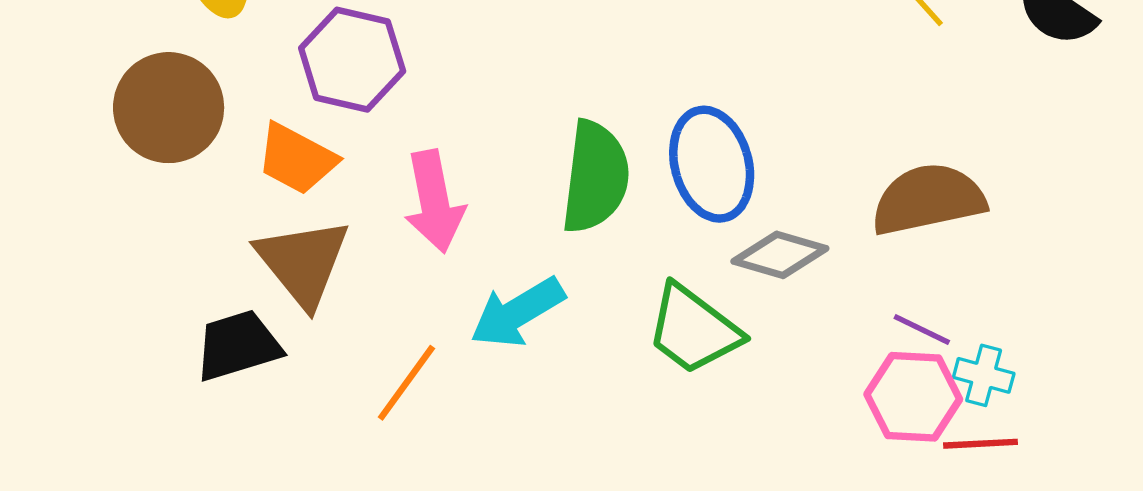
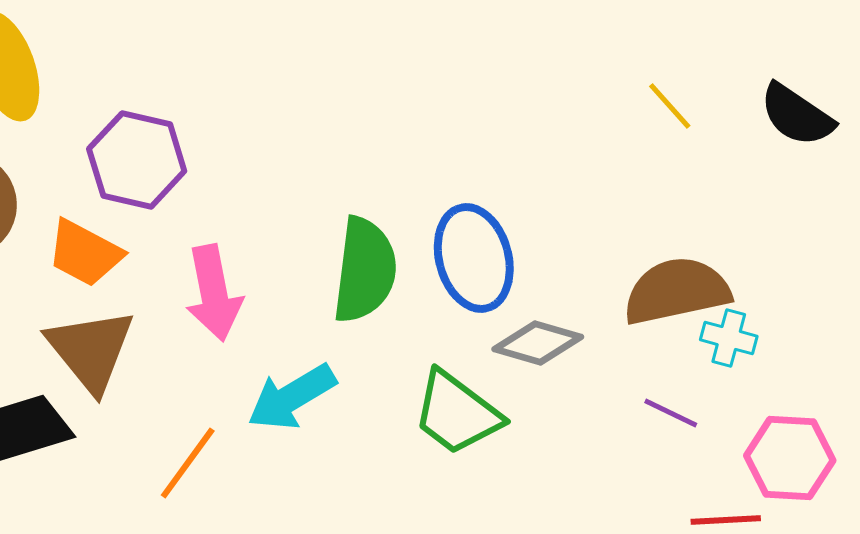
cyan cross: (984, 375) -> (729, 338), moved
pink hexagon: (913, 397) -> (790, 458), moved

